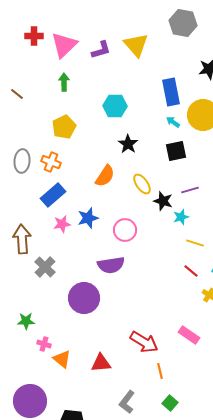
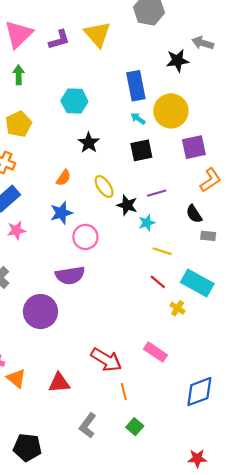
orange semicircle: (105, 176) -> (64, 178), size x0.7
blue star: (88, 218) -> (61, 213), moved

